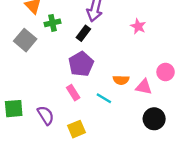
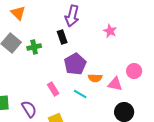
green cross: (53, 23) -> (34, 47), moved
black rectangle: (83, 33) -> (62, 37), turned -56
purple pentagon: (81, 64) -> (75, 64), moved

